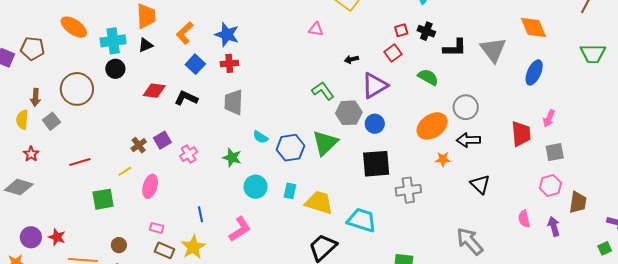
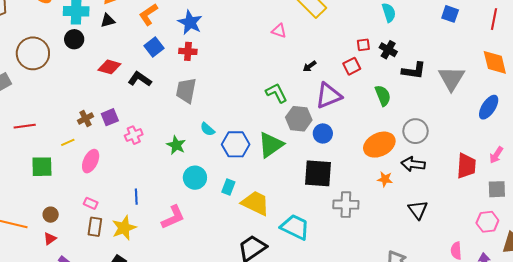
black arrow: (351, 59) -> (310, 66), turned -32
green semicircle: (428, 77) -> (383, 96), turned 30
brown rectangle: (164, 250) -> (95, 227), turned 66

